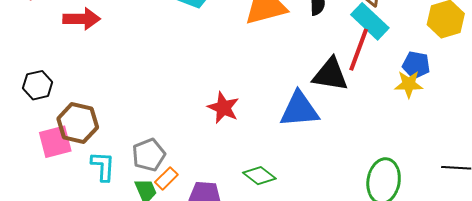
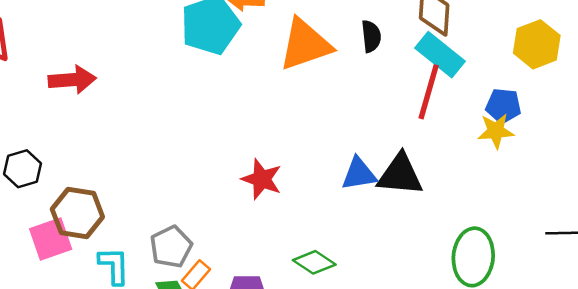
black triangle: (330, 74) -> (400, 175), moved
blue triangle: (299, 109) -> (359, 174), size x0.7

